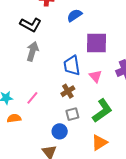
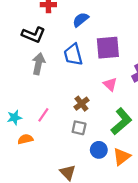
blue trapezoid: (72, 65) -> (73, 55), moved
gray square: (72, 114) -> (79, 128), moved, turned 32
blue circle: (60, 131) -> (99, 150), moved

